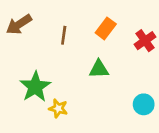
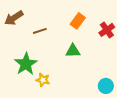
brown line: (64, 35) -> (40, 31), moved, turned 64
cyan circle: (144, 104) -> (106, 86), moved

